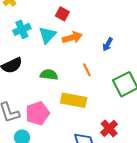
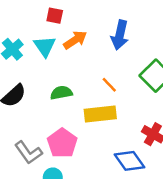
blue arrow: (108, 44) -> (120, 35), size x1.6
orange line: (87, 70) -> (109, 85), moved

